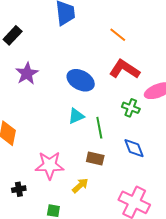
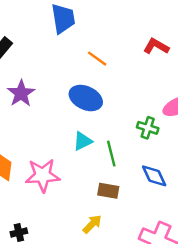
orange line: (118, 35) -> (97, 59), moved
red L-shape: (124, 69) -> (156, 46), moved, size x0.7
pink star: (50, 165) -> (43, 175), moved

